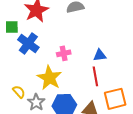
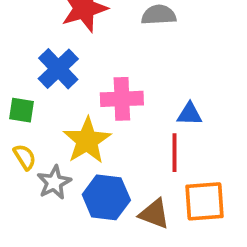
green square: (12, 27) -> (22, 110), moved
pink cross: (64, 53) -> (122, 99), size x1.5

